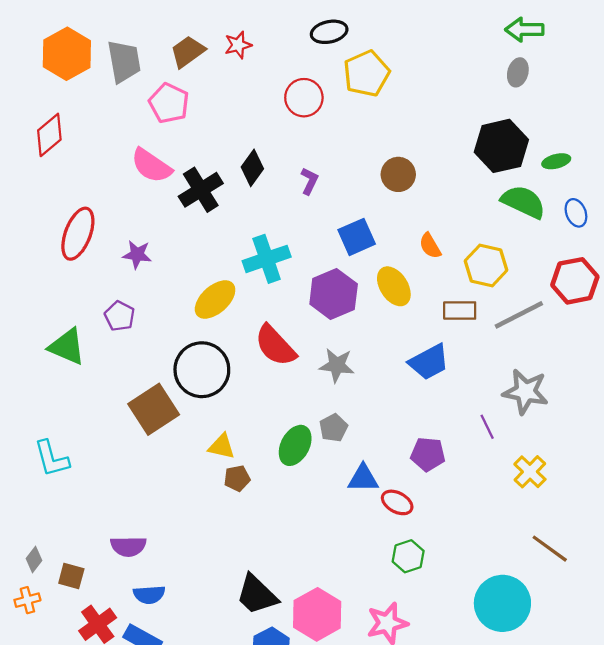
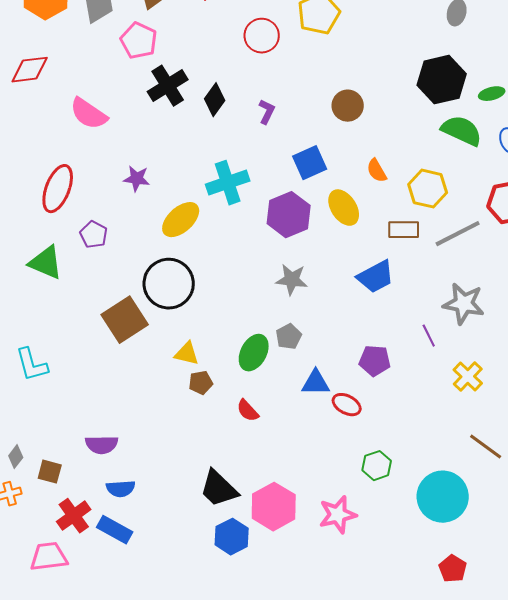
red diamond: (49, 135) -> (30, 70), turned 33
pink semicircle: (151, 166) -> (89, 114), moved
black cross: (201, 190) -> (168, 86), moved
red ellipse: (78, 234) -> (58, 189), moved
purple star: (137, 255) -> (137, 179), moved
red semicircle: (275, 346) -> (248, 411), moved, size x0.6
green hexagon: (408, 556) -> (377, 466), moved

